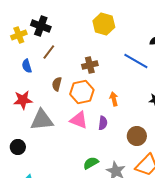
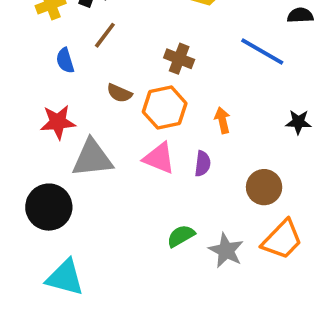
brown cross: (90, 65) -> (179, 59), turned 35
brown semicircle: (57, 84) -> (119, 93), turned -80
black circle: (18, 147) -> (49, 207), size x1.6

